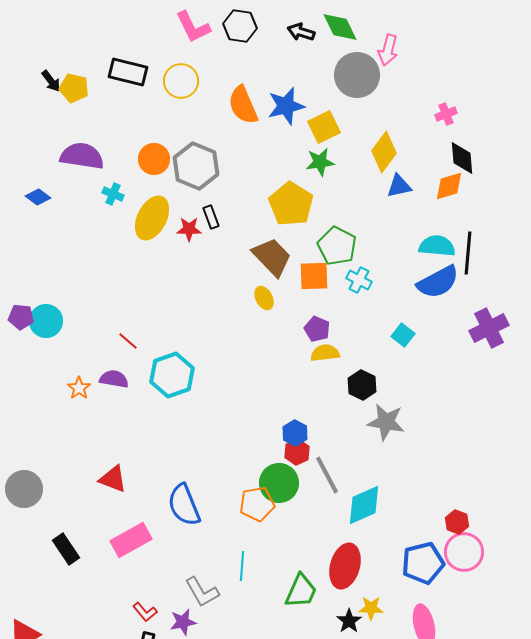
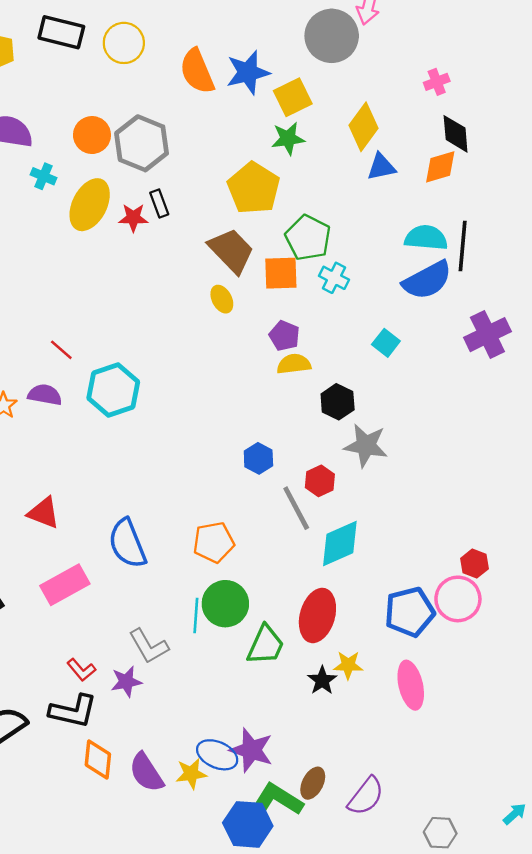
red hexagon: (297, 452) -> (320, 481), moved
green circle: (279, 483) -> (225, 604), moved
red hexagon: (457, 522) -> (474, 564), moved

